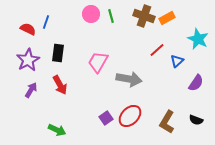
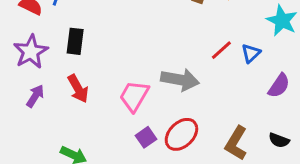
red line: (157, 50) -> (221, 50), moved
pink trapezoid: (98, 62) -> (134, 96), moved

